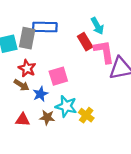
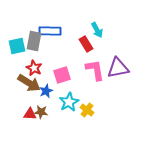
pink L-shape: (104, 52) -> (95, 70), moved
brown arrow: (21, 85) -> (29, 83), size x1.6
cyan star: (66, 106) -> (69, 102), turned 30
brown star: (47, 117) -> (41, 112), moved

